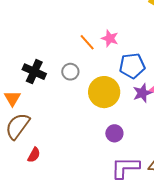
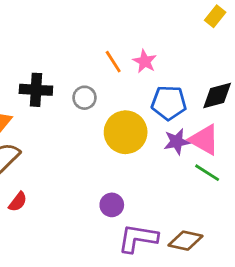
black cross: (34, 72) -> (36, 90), turned -30
purple circle: (114, 133) -> (112, 205), moved

